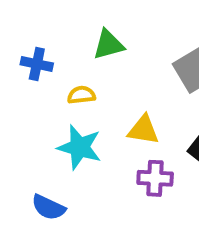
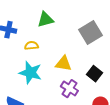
purple cross: (155, 178) -> (69, 89), turned 30

